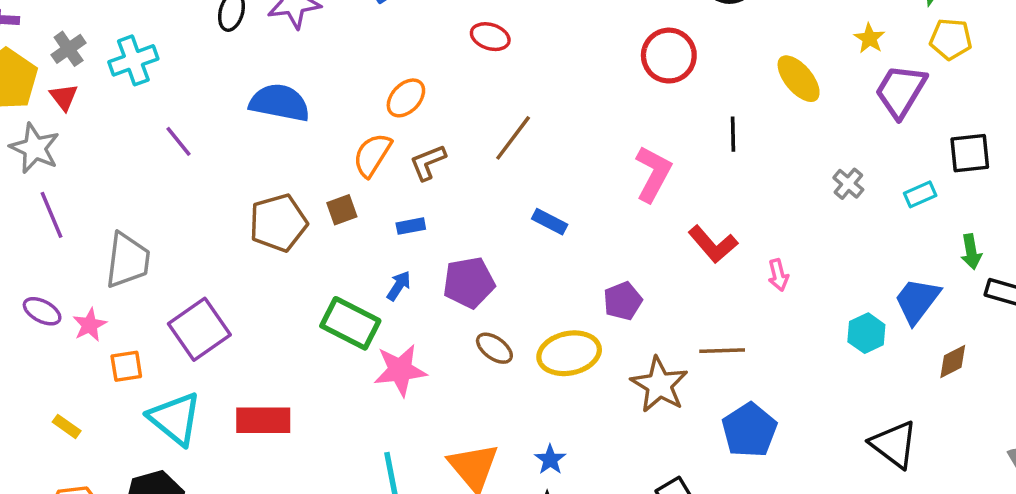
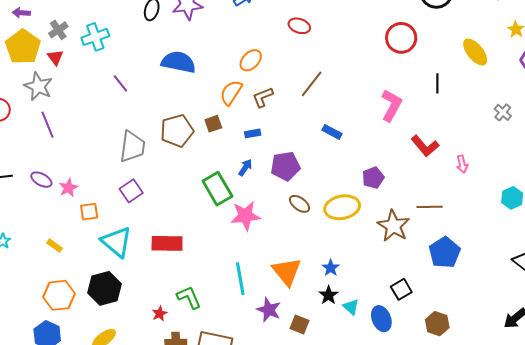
gray trapezoid: (128, 260) -> (132, 147), moved
green rectangle: (350, 323) -> (217, 189), turned 32
purple square: (199, 329) -> (131, 191), size x0.7

